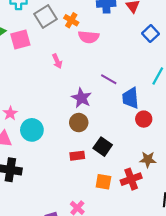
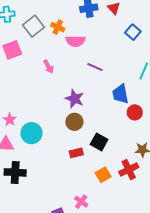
purple line: (109, 79) -> (95, 67), moved
orange square: (103, 182) -> (103, 175), turned -35

